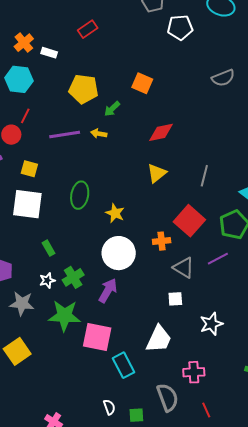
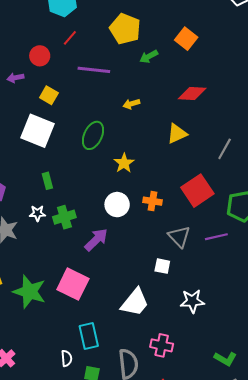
red line: (25, 116) -> (70, 38), moved
yellow arrow: (99, 134) -> (131, 104), moved, turned -42
orange cross: (162, 241) -> (153, 201), moved
white circle: (119, 253) -> (117, 205), size x0.7
green star: (64, 316) -> (29, 292), moved
cyan rectangle: (124, 365) -> (89, 336), moved

